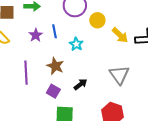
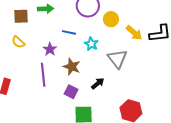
blue line: (54, 31) -> (69, 32), turned -64
purple star: (36, 35) -> (50, 49), moved
gray triangle: (119, 75) -> (117, 59), moved

